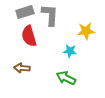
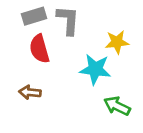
cyan star: (70, 51) -> (95, 69), size x1.6
green arrow: (66, 78) -> (117, 106), moved

